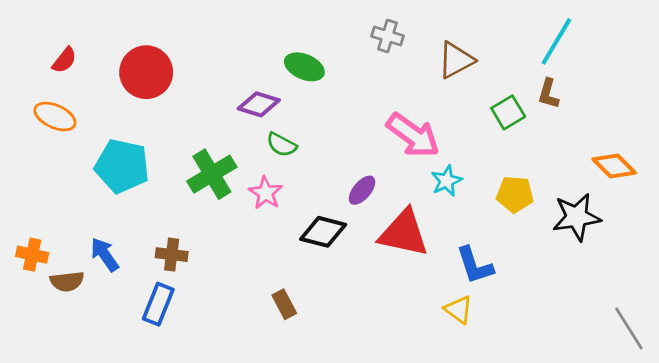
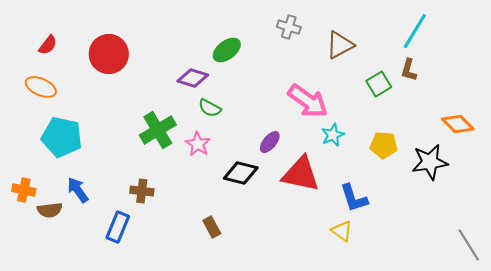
green ellipse: (304, 67) -> (227, 50), turned -60
cyan pentagon: (122, 166) -> (62, 137), moved
brown cross: (172, 255) -> (142, 191), moved

